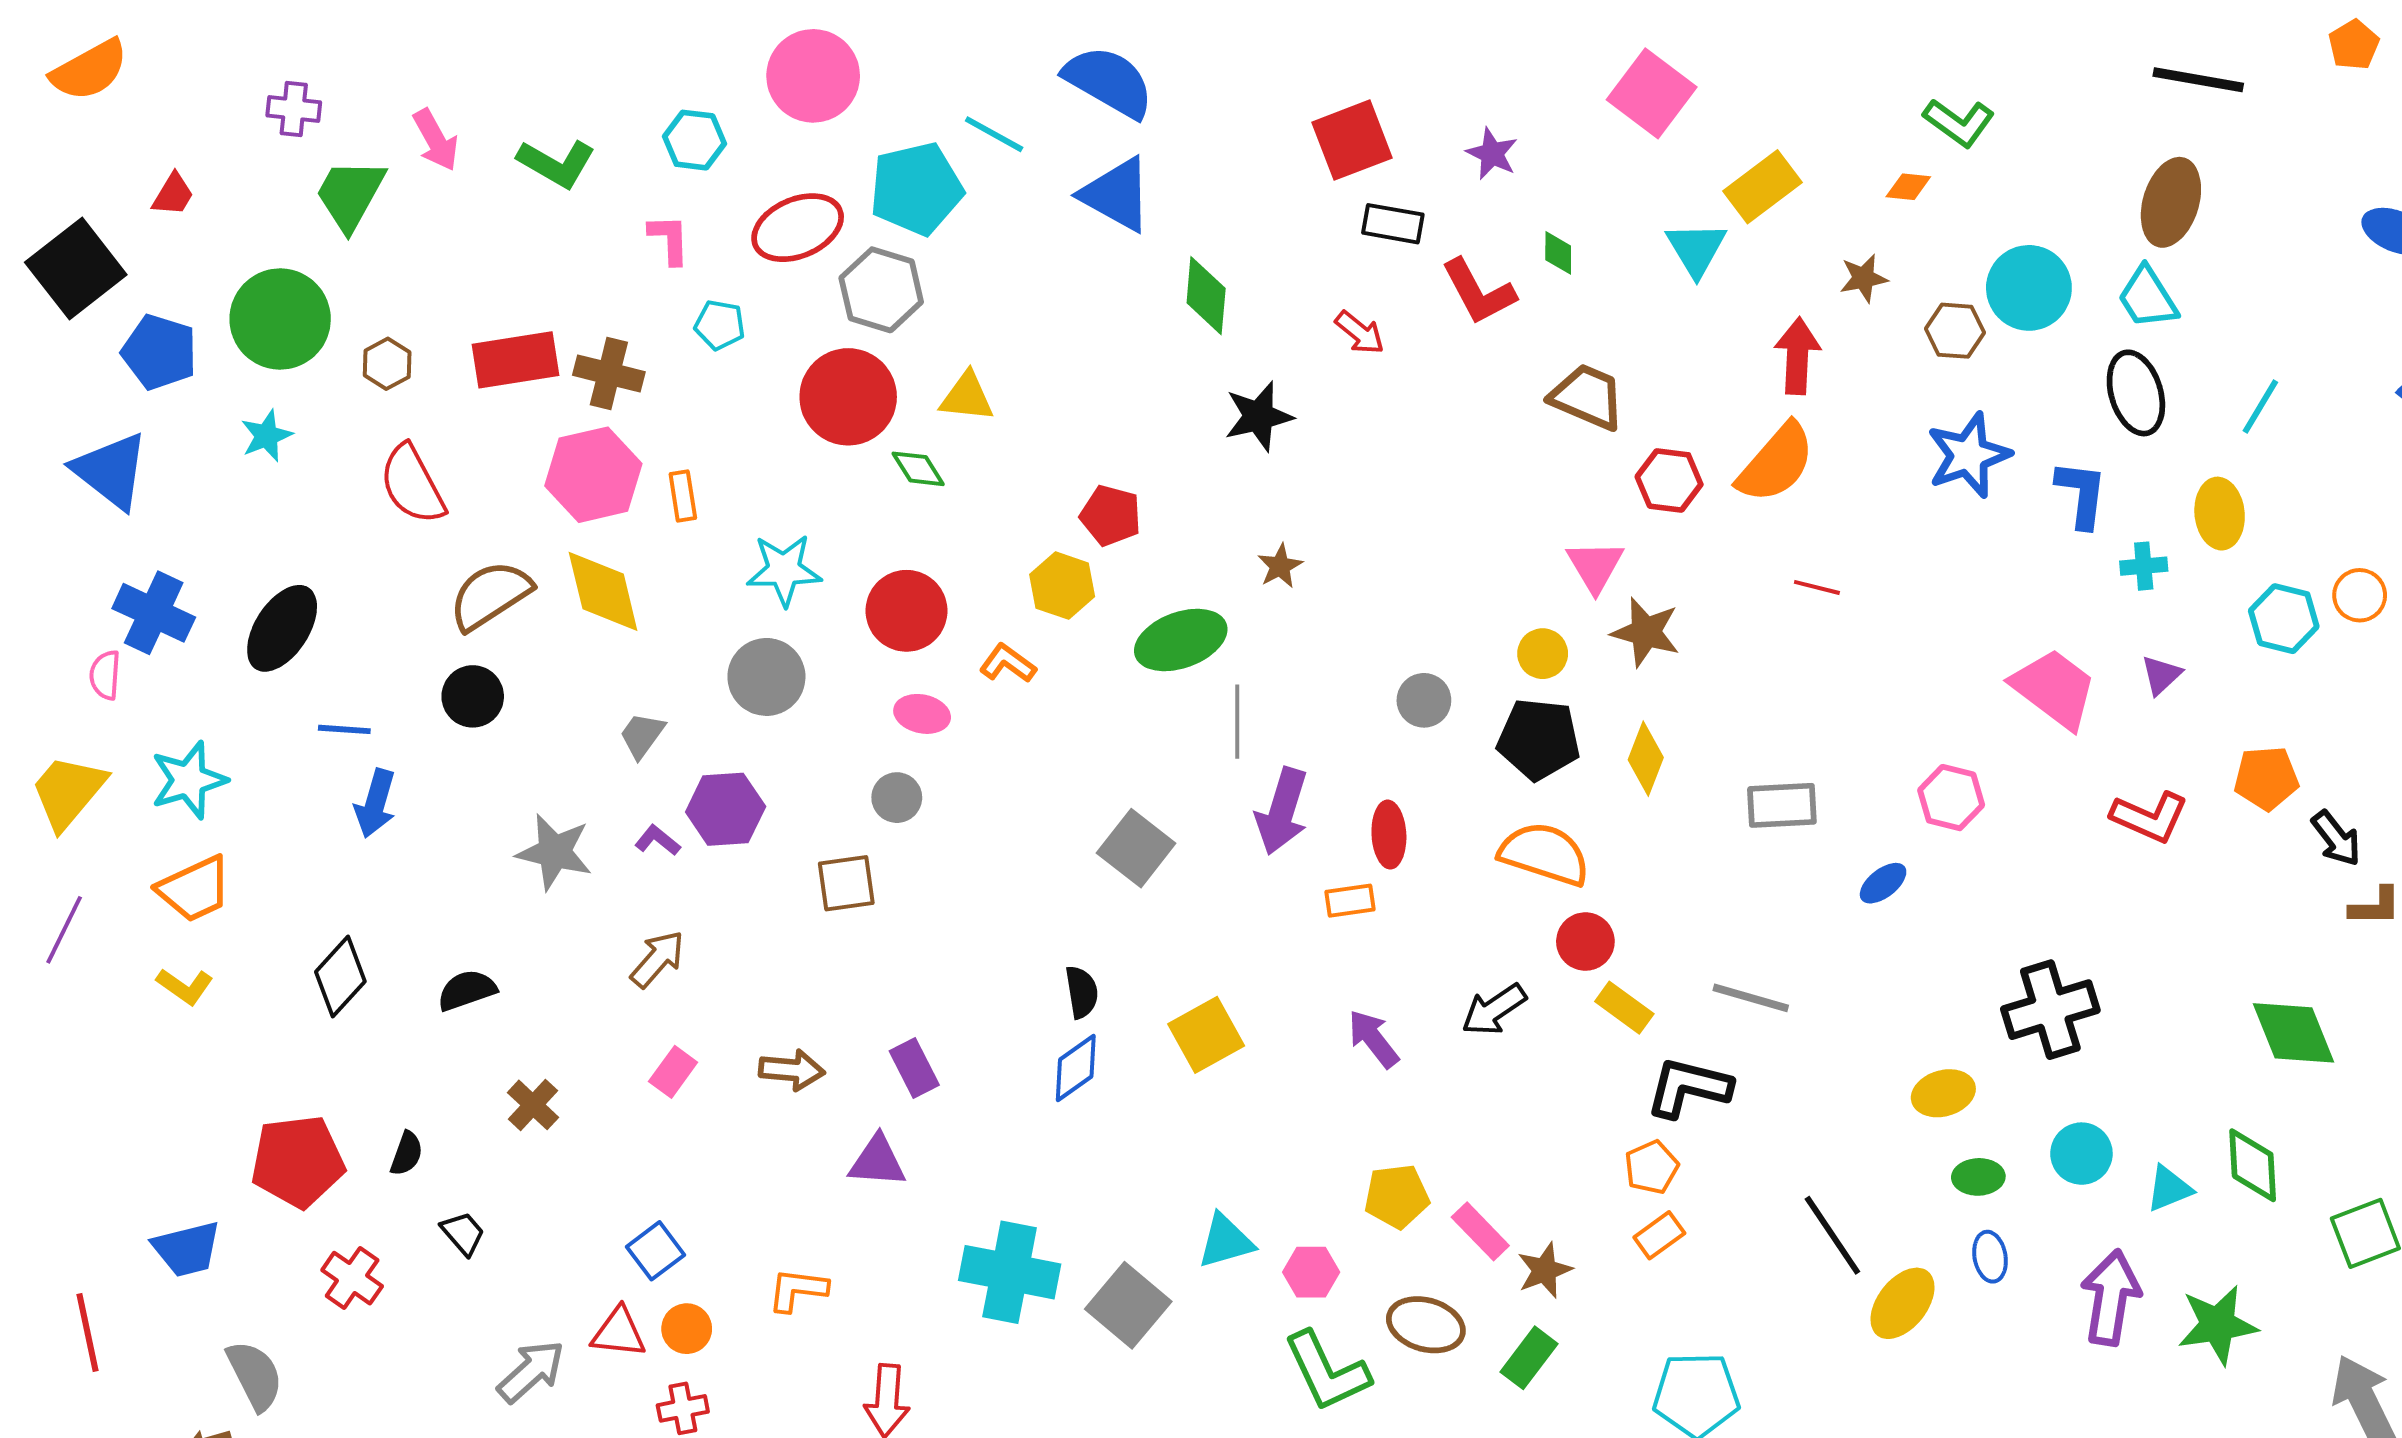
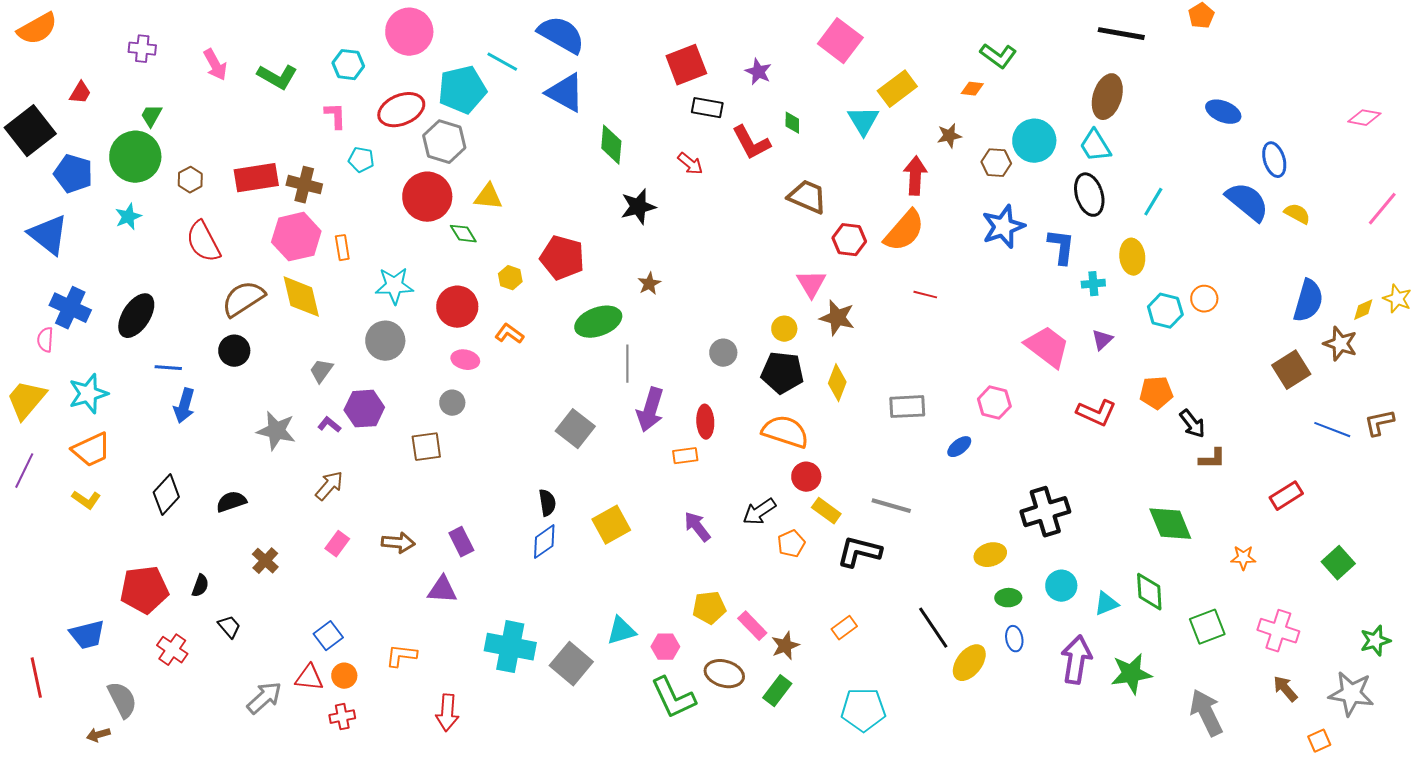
green trapezoid: (350, 195) -> (151, 116), moved, size x0.6
red pentagon: (1111, 516) -> (562, 258), size x1.4
yellow hexagon: (1062, 586) -> (510, 278), moved, size x0.7
orange pentagon: (1652, 1167) -> (791, 544), moved

